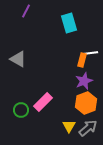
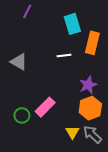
white line: (91, 53) -> (64, 55), moved
orange rectangle: (82, 60) -> (92, 43), moved, size x1.5
gray arrow: (88, 128) -> (92, 134), turned -96

